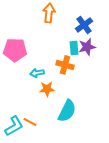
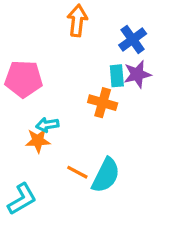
cyan arrow: (37, 73) -> (47, 125), moved
orange star: (47, 89) -> (38, 141), moved
orange line: (30, 122) -> (77, 172), moved

